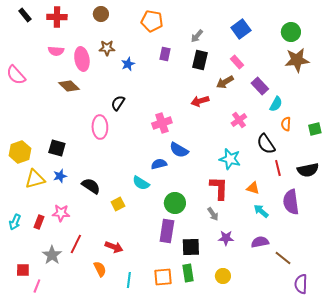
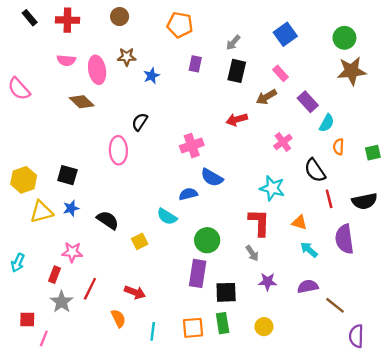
red rectangle: (39, 222) -> (54, 275), moved

